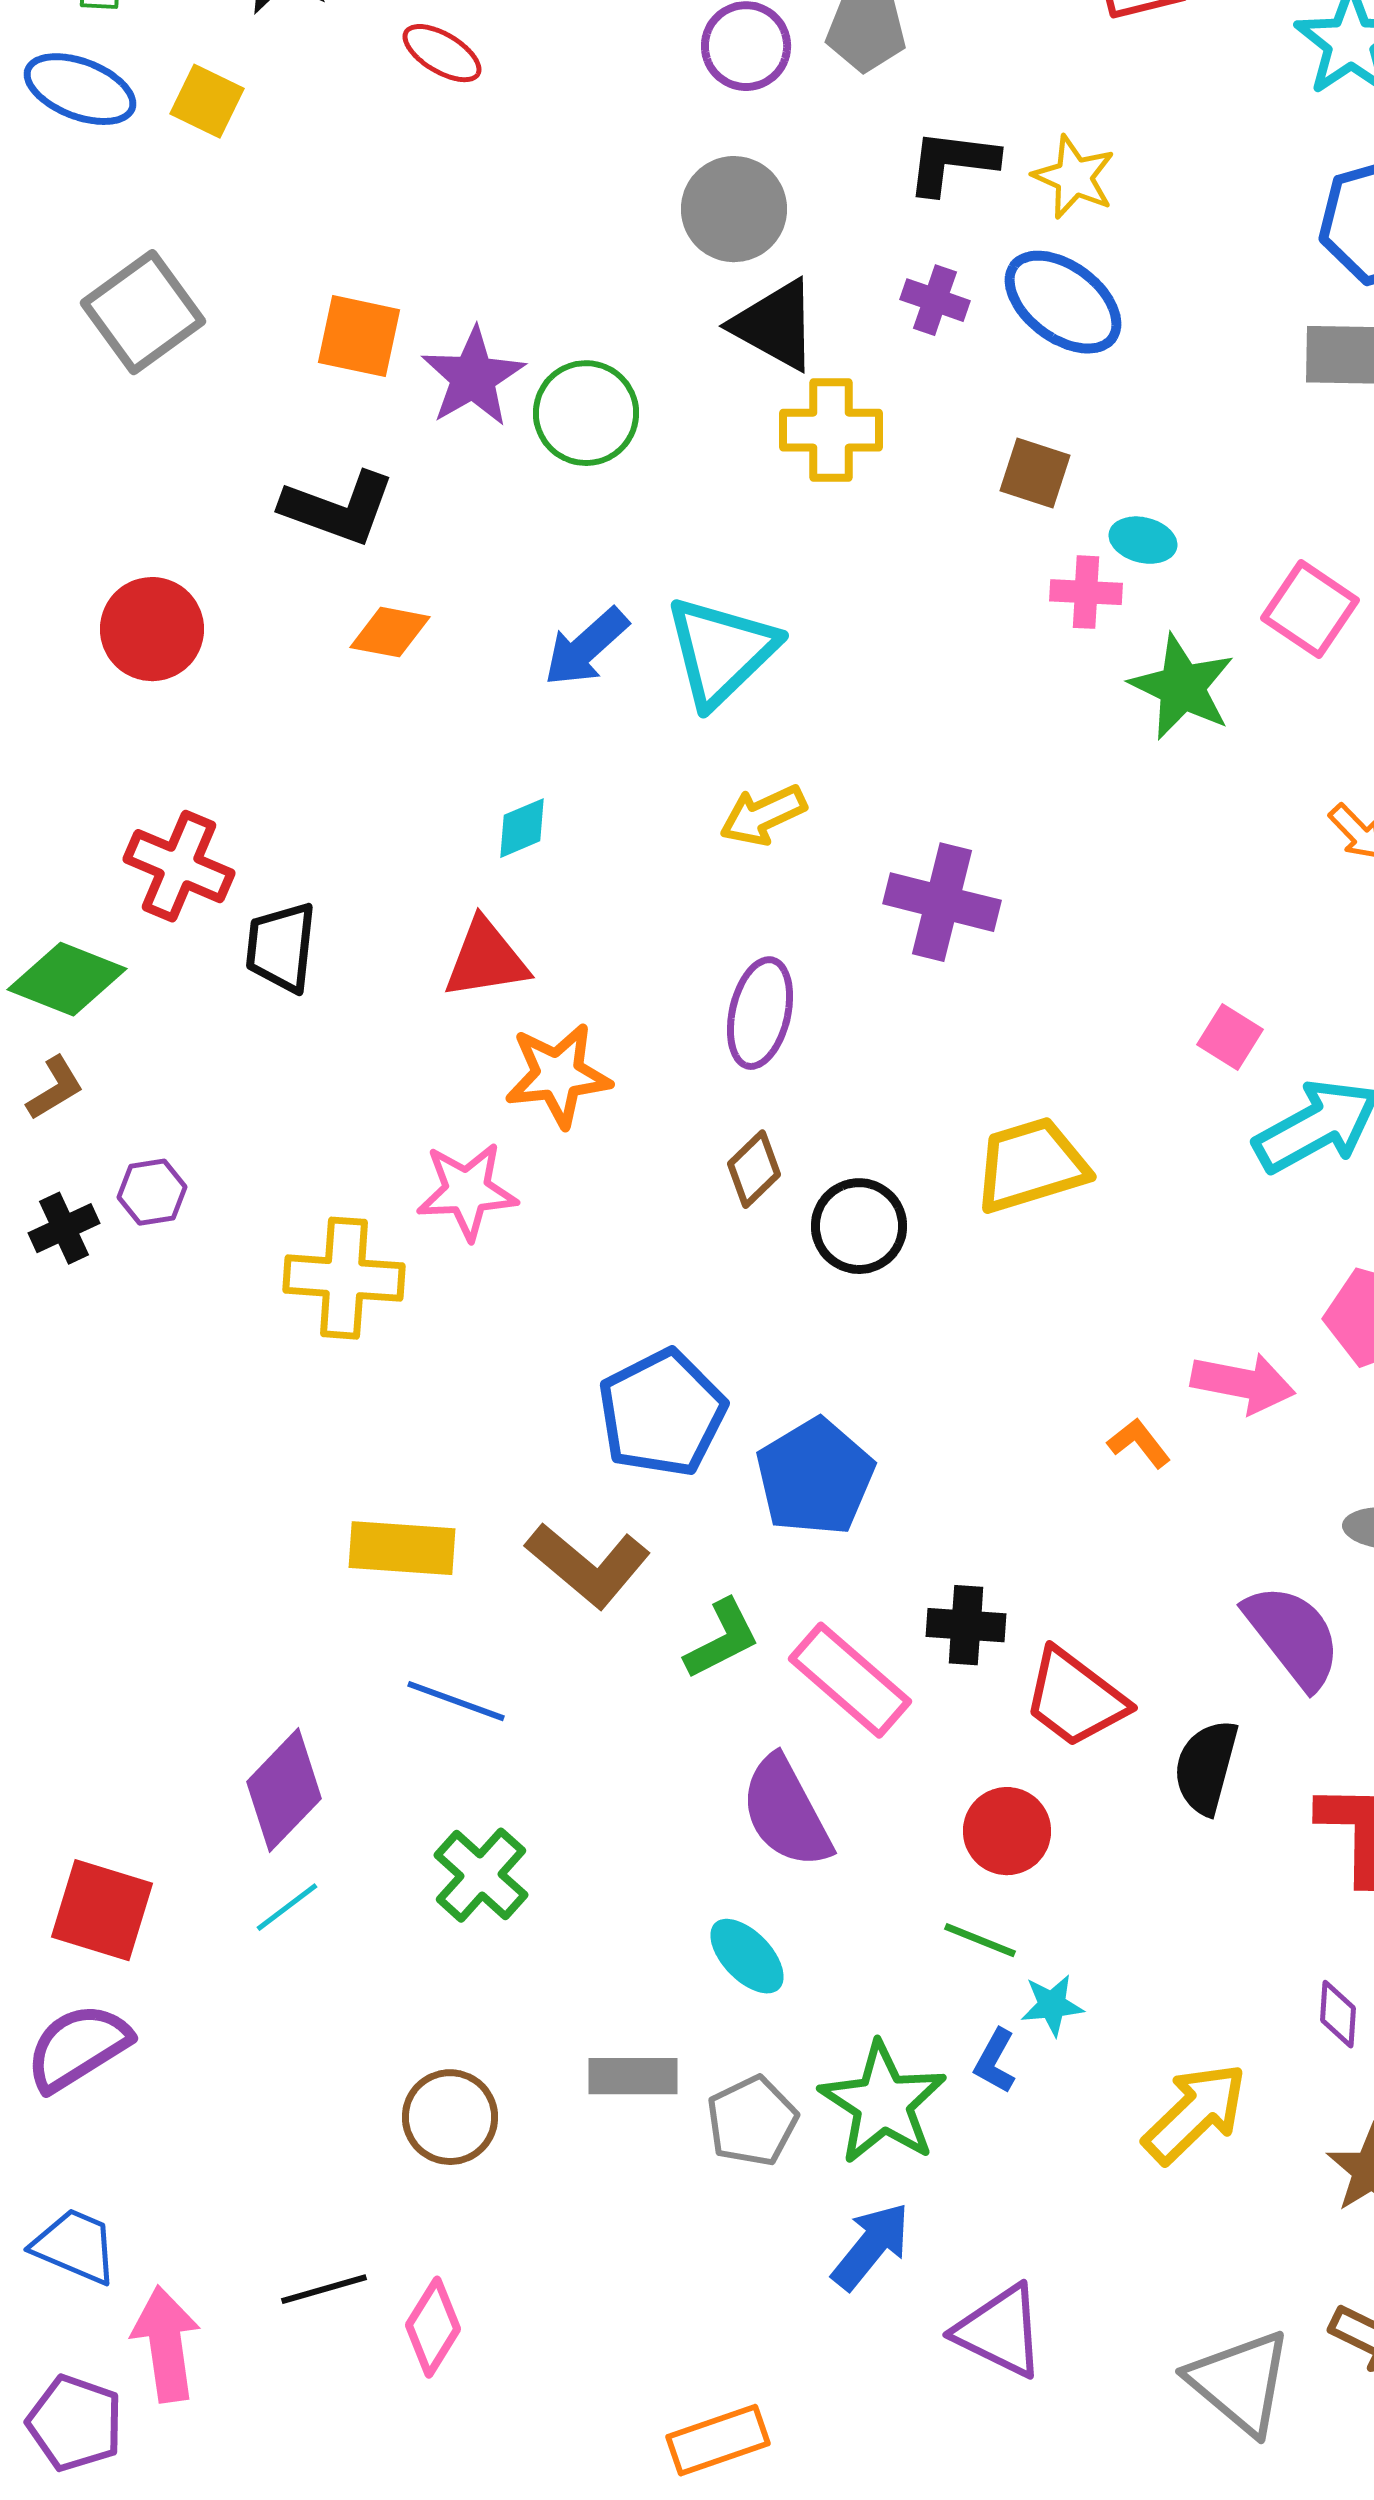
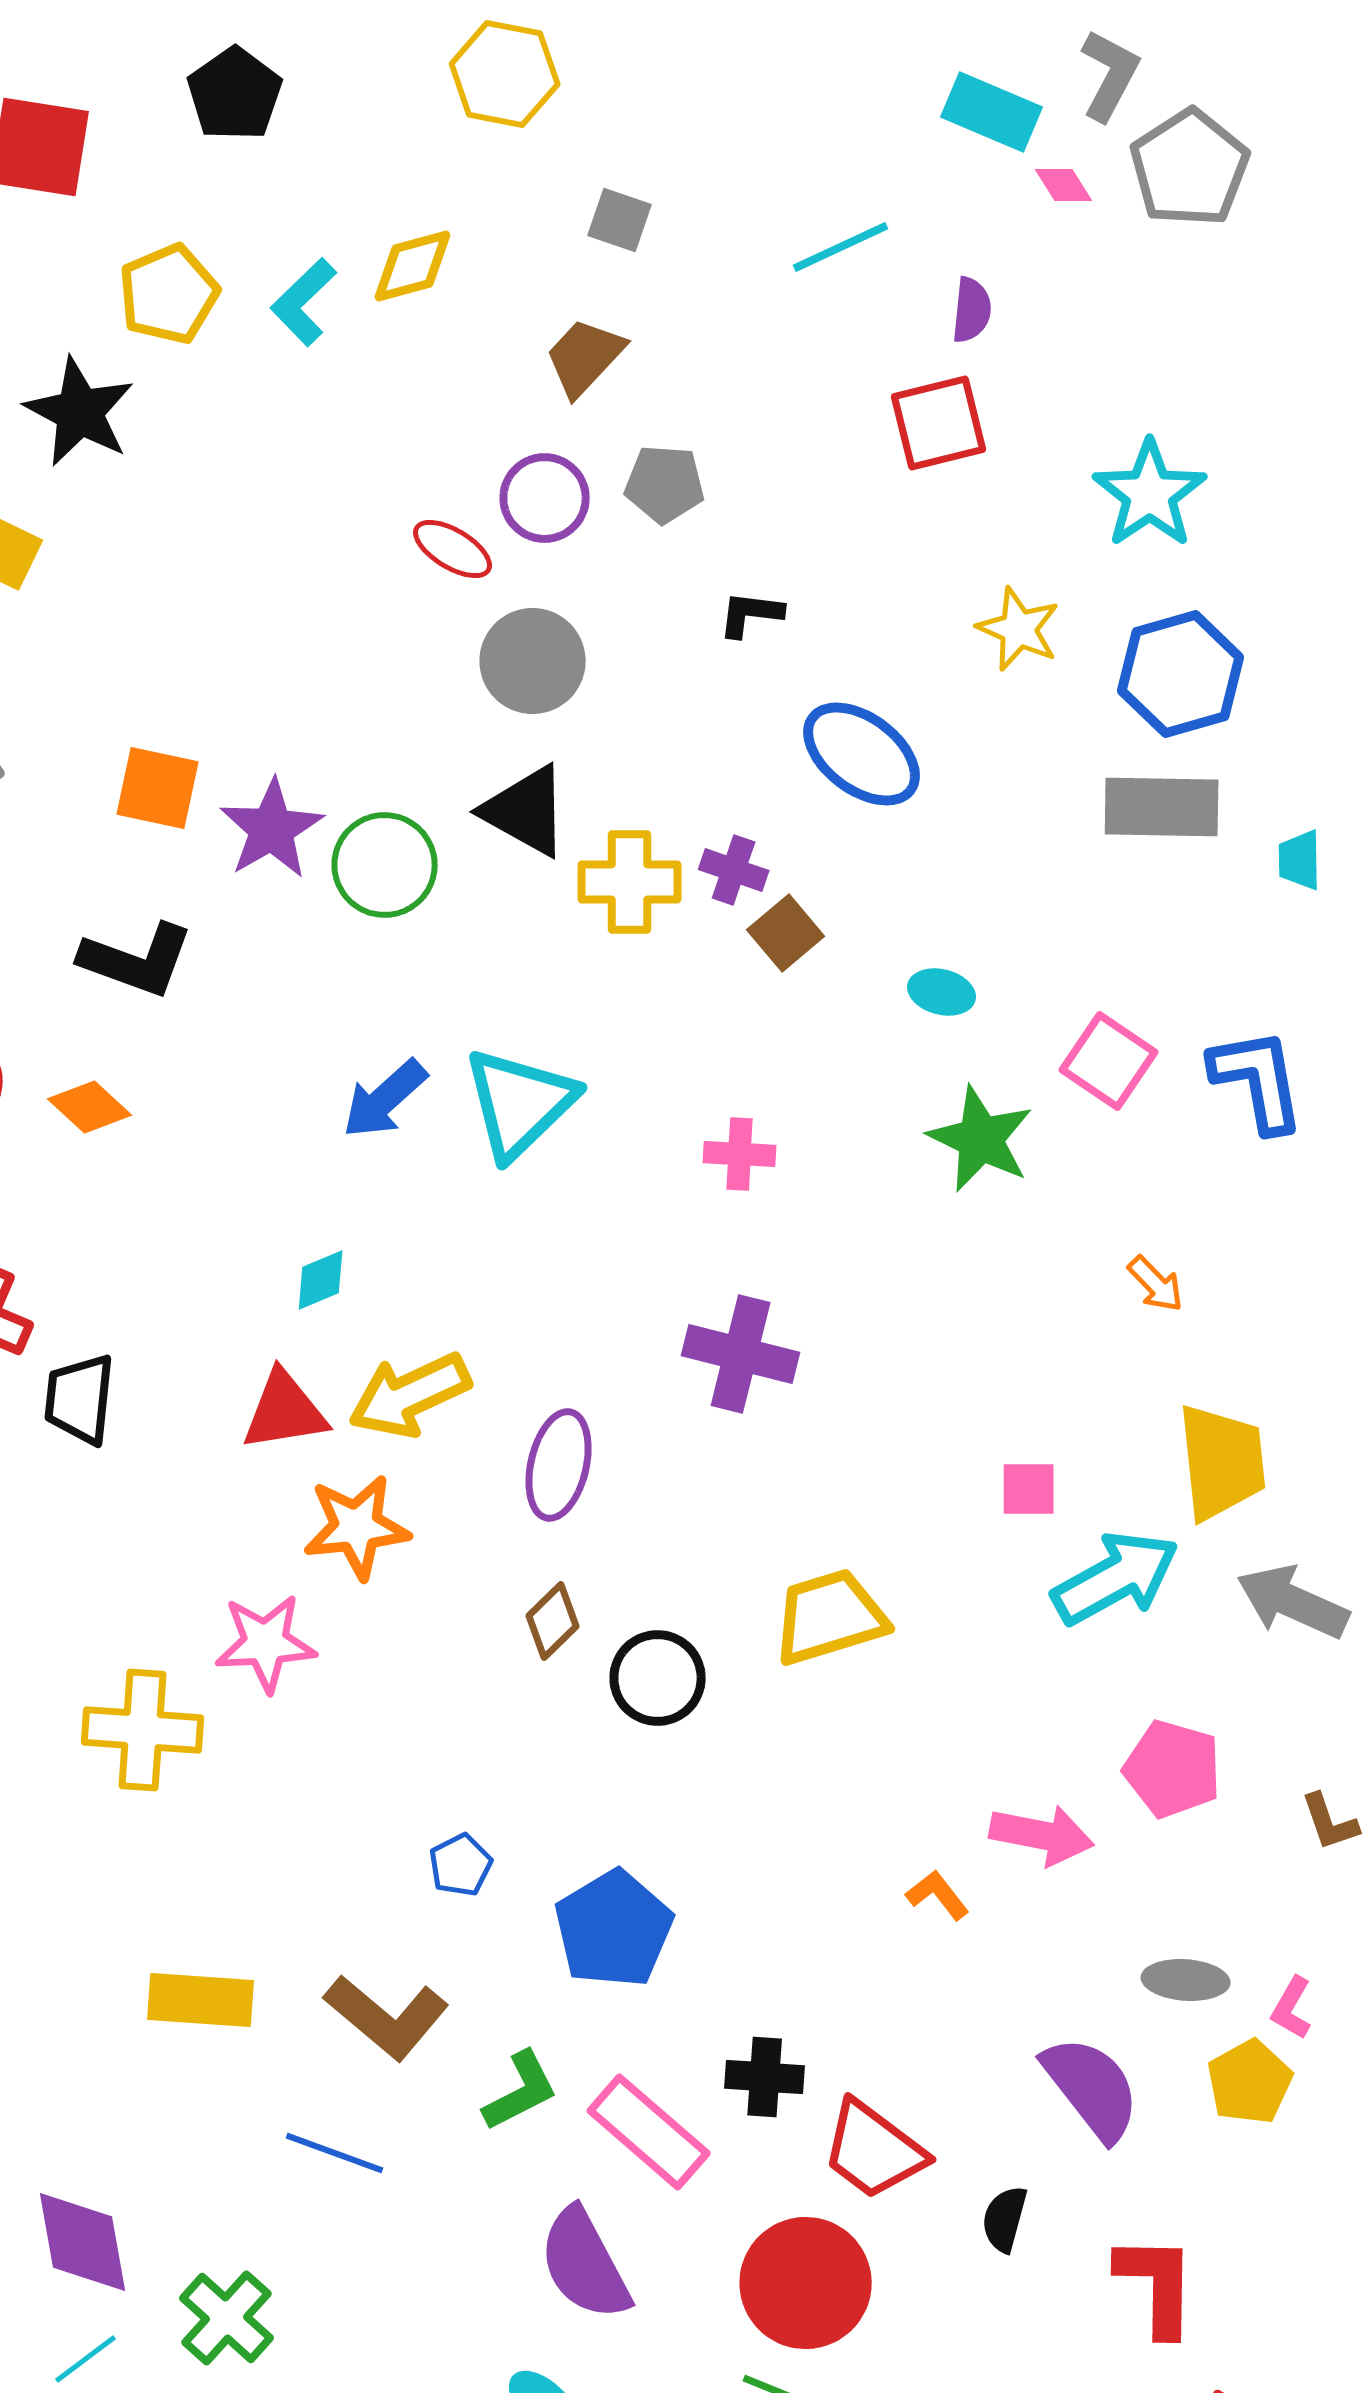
red ellipse: (442, 53) -> (453, 549), moved
black L-shape: (952, 162) -> (751, 614), size x0.7
yellow star: (1074, 177) -> (1019, 629), moved
purple cross: (935, 300) -> (734, 870), moved
black triangle: (775, 325) -> (526, 811), moved
brown square: (1035, 473) -> (786, 933), moved, turned 32
pink cross: (1086, 592) -> (740, 1154), moved
orange diamond: (390, 632) -> (90, 1107), moved, turned 32
yellow arrow: (763, 815) -> (410, 1395), moved, size x1.4
pink square: (1230, 1037) -> (1029, 1489), turned -32
blue pentagon: (662, 1413) -> (461, 1865), size x0.5
blue line: (456, 1701) -> (335, 2153), moved
black semicircle: (1206, 1767) -> (1005, 2219), size x0.7
purple diamond: (284, 1790) -> (83, 2242), turned -54
red circle: (1007, 1831) -> (806, 2283), size x1.5
green cross: (481, 1875) -> (227, 2318), moved

